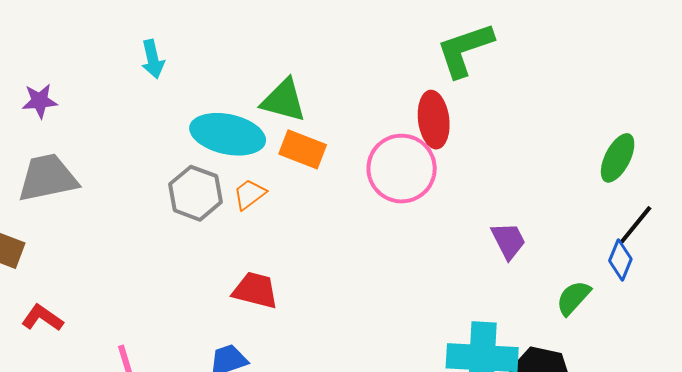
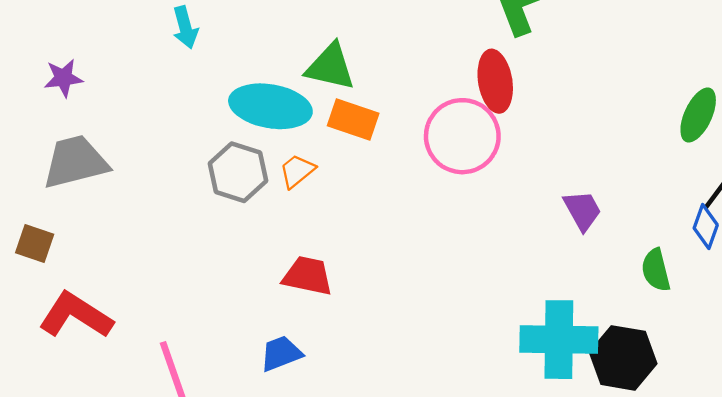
green semicircle: (573, 298) -> (656, 270), turned -54
red L-shape: (42, 318) -> (76, 315), size x1.6

